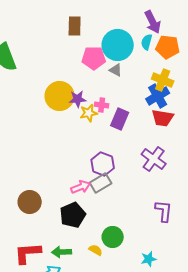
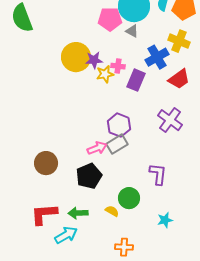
blue cross: (158, 96) -> (157, 57), moved
red trapezoid: (163, 118) -> (179, 79), turned -45
purple L-shape: (164, 211) -> (158, 174), moved

